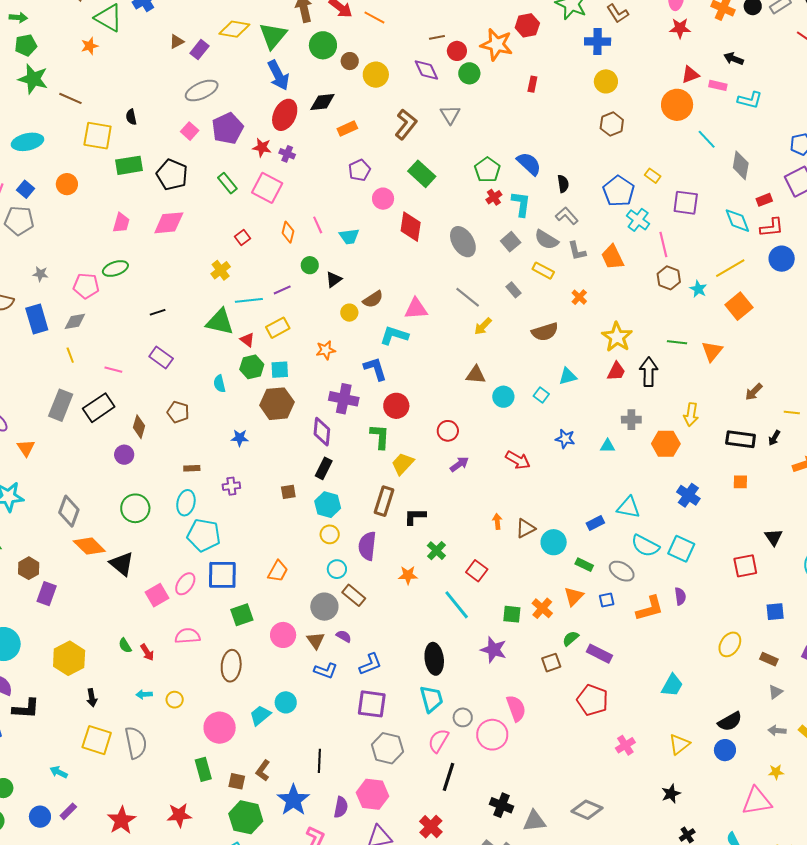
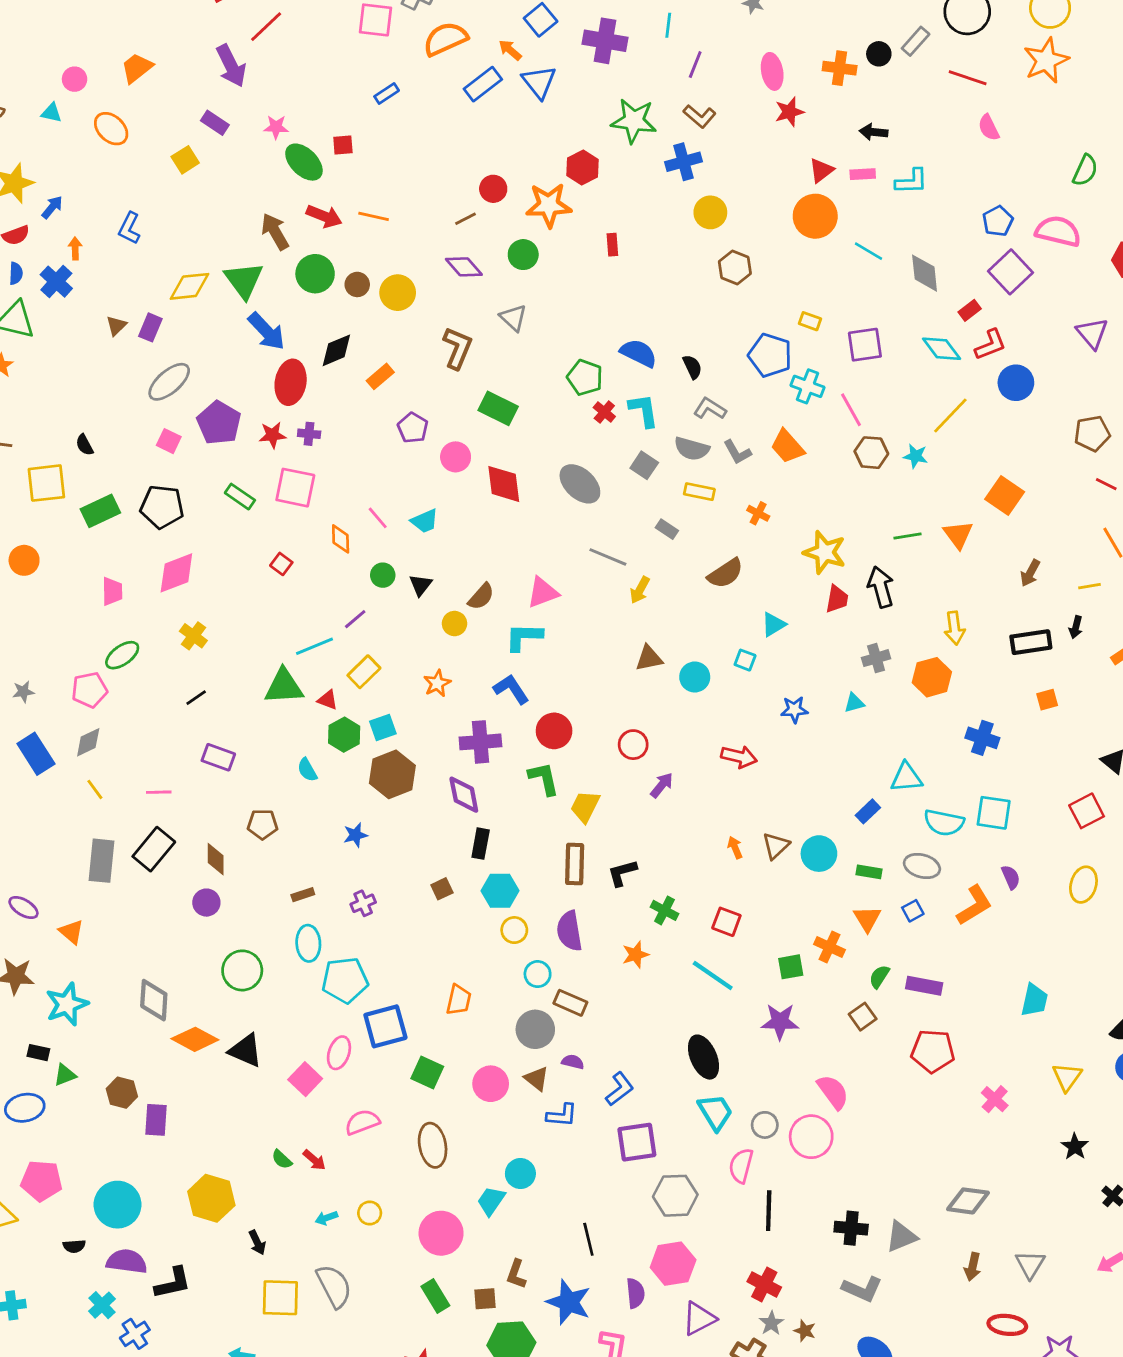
red circle: (457, 51) -> (493, 189), moved
yellow cross: (221, 270) -> (193, 636), moved
orange square: (739, 306) -> (1005, 495), moved
green square: (242, 615) -> (427, 1072), turned -30
yellow ellipse: (730, 644) -> (1083, 885), moved

